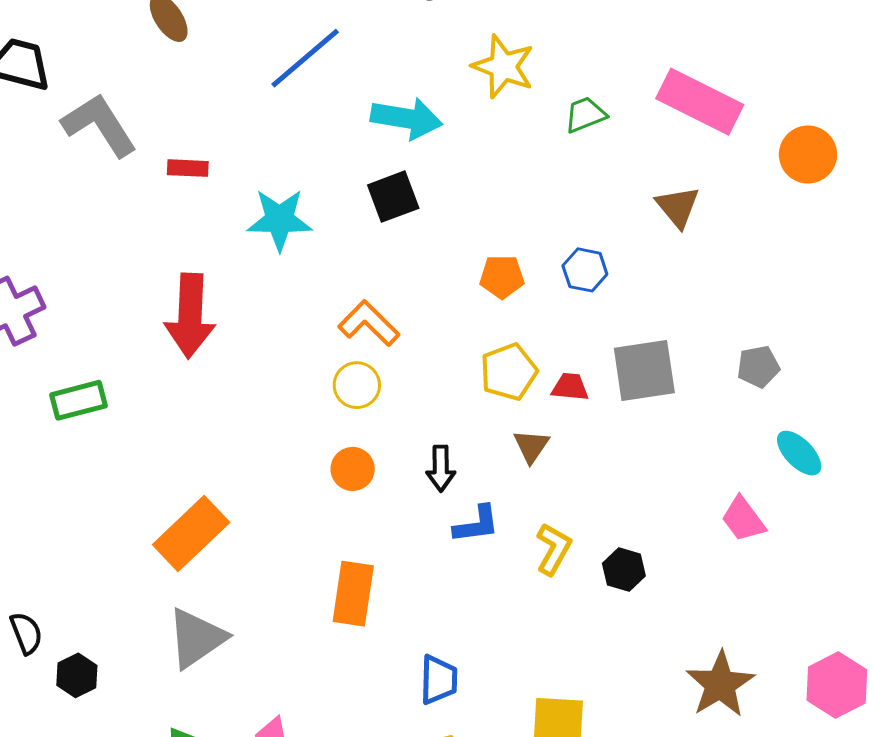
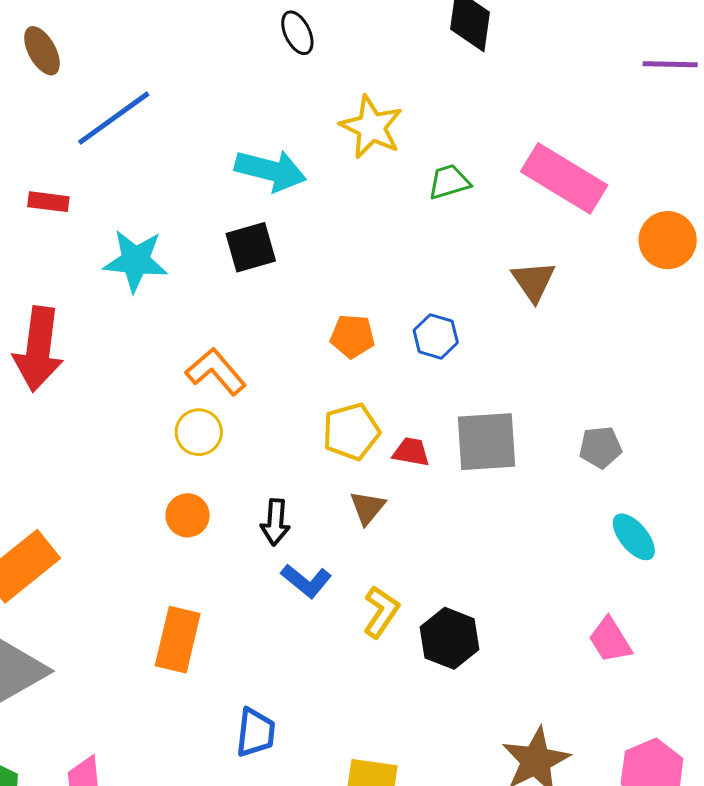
blue line: (305, 58) -> (114, 118), moved
pink trapezoid: (743, 519) -> (610, 640), moved
blue L-shape: (476, 524) -> (306, 581), turned 42
black hexagon: (624, 570) -> (449, 638), size x1.4

